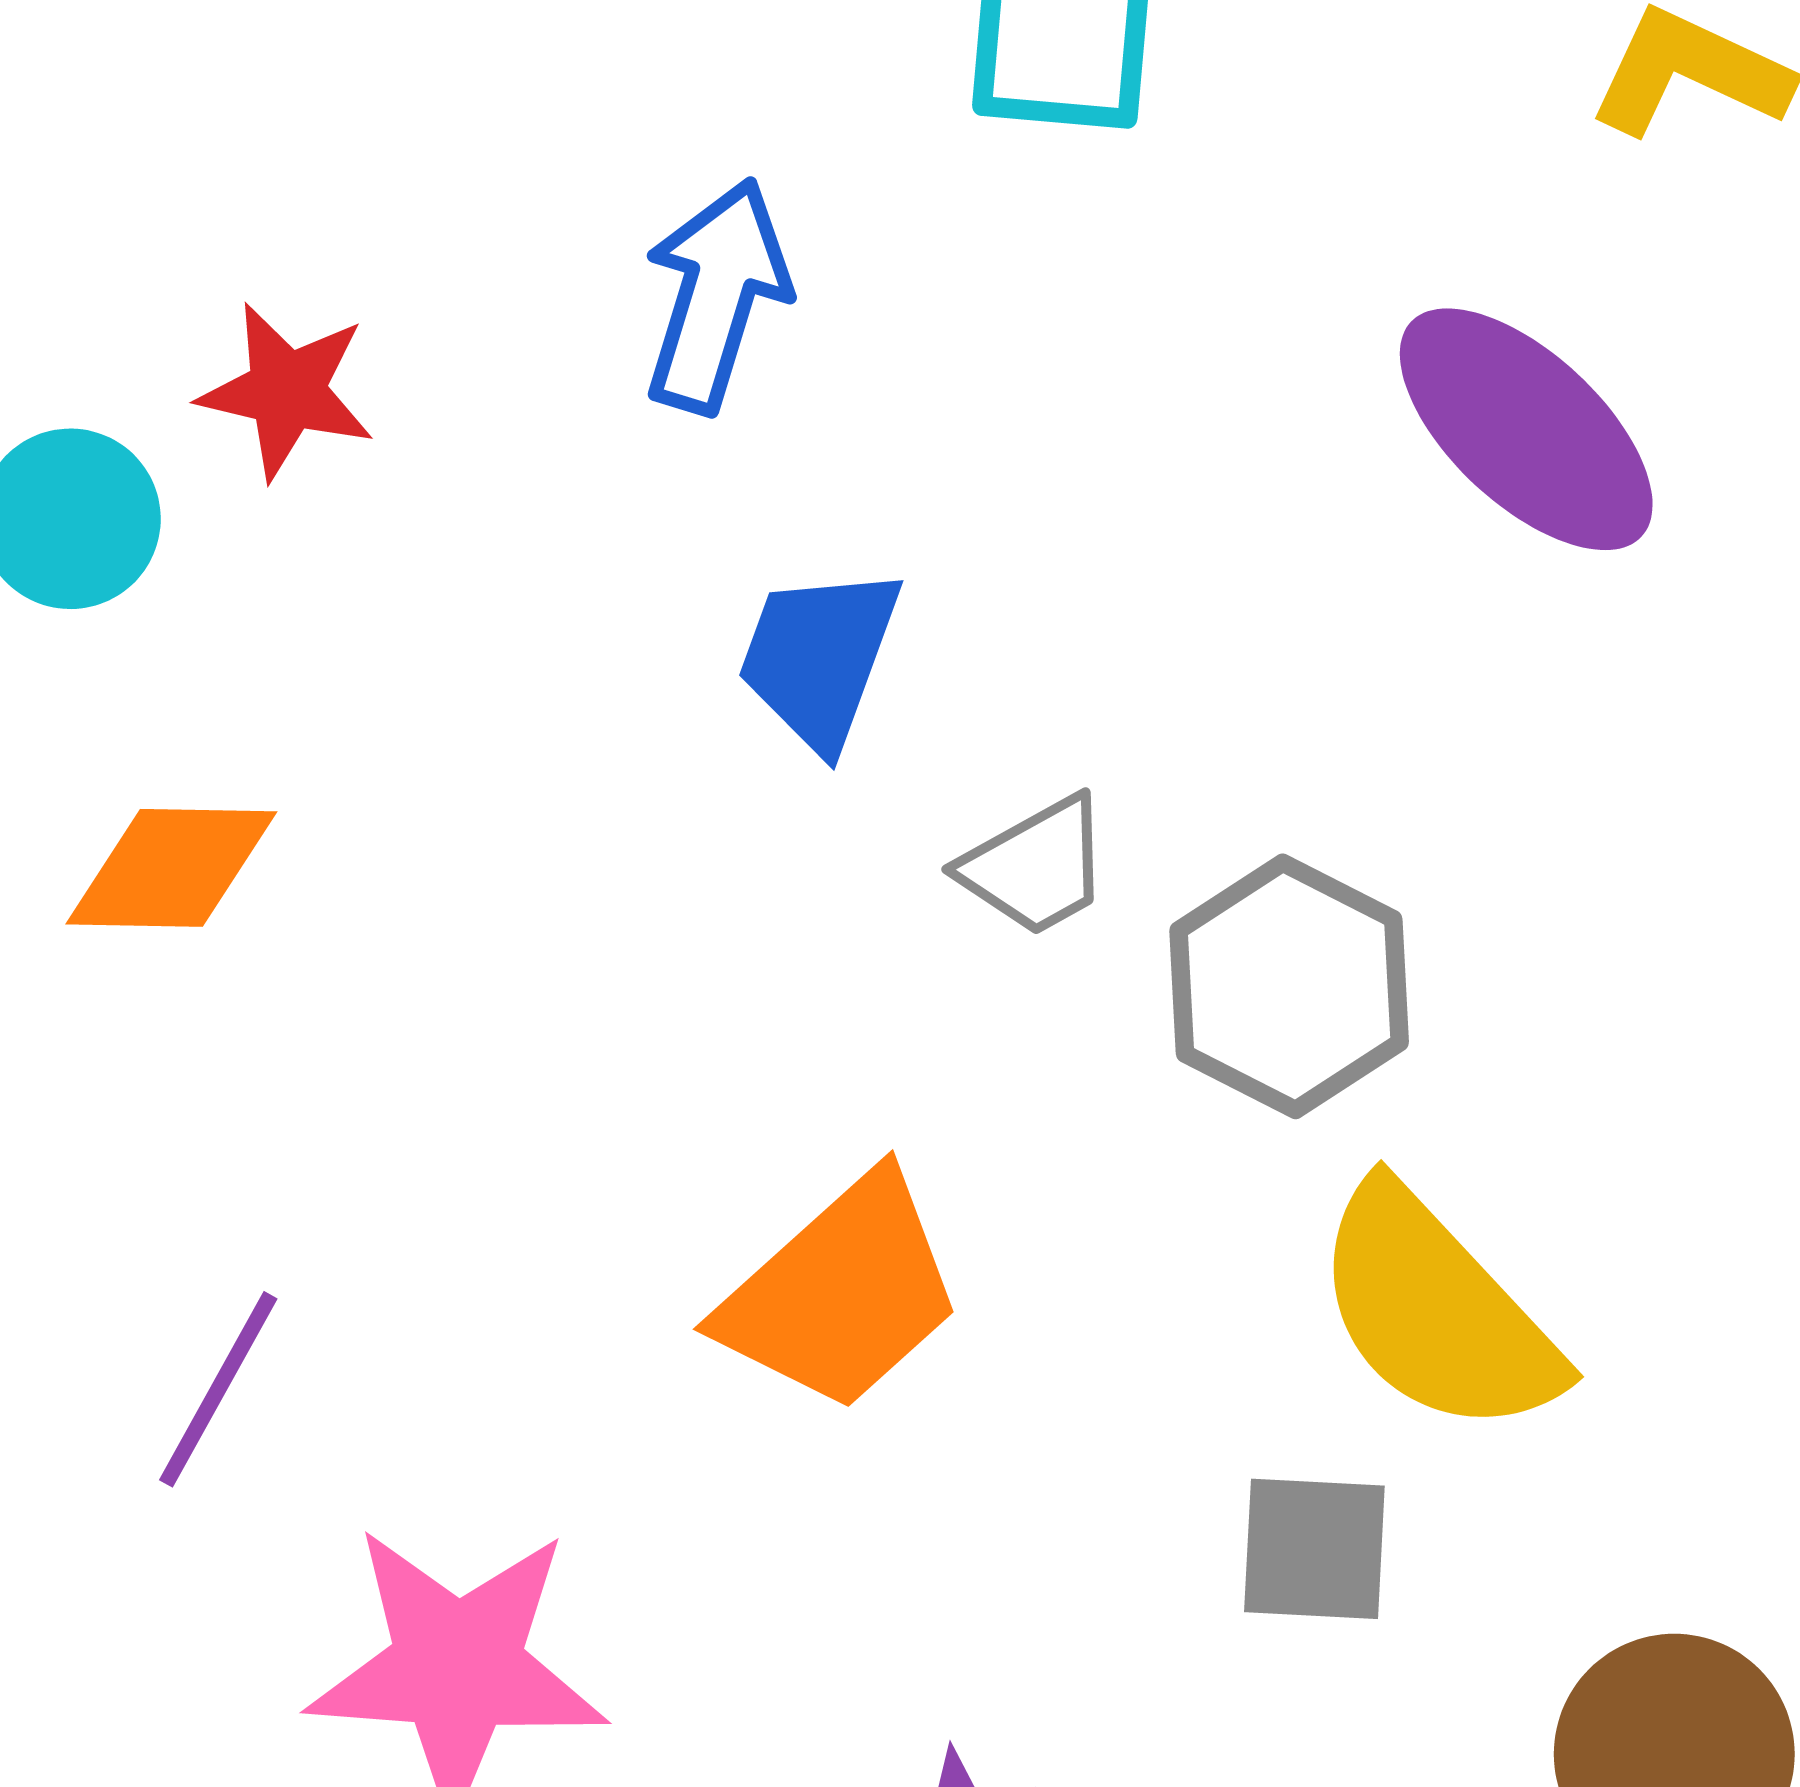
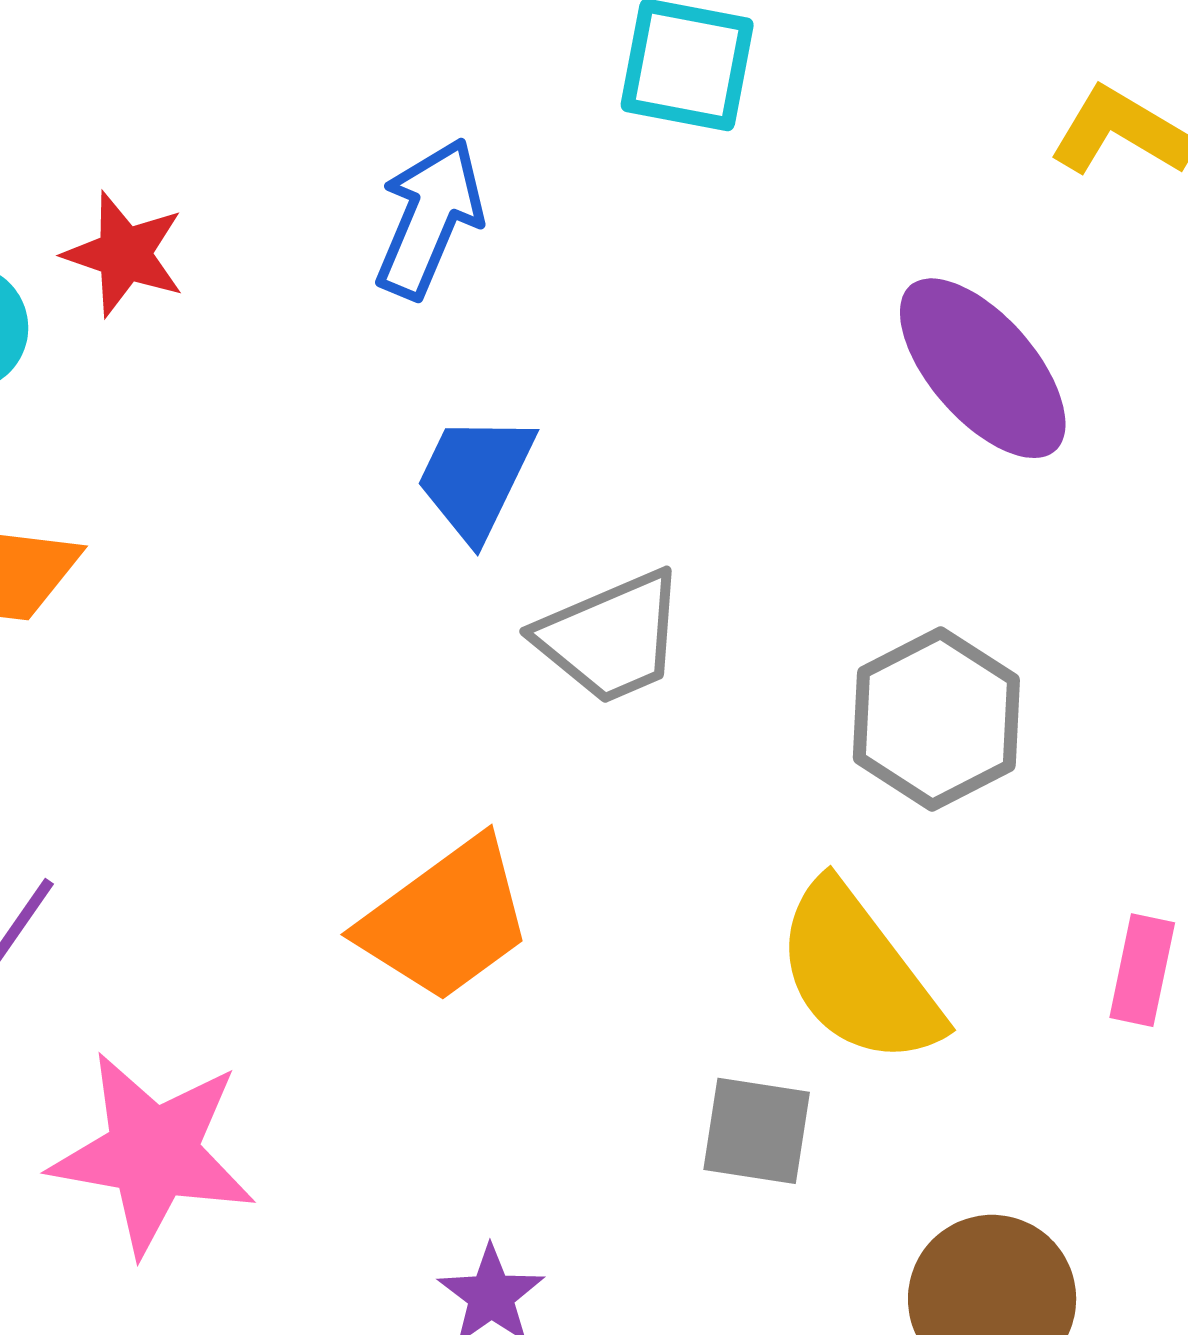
gray trapezoid: (1036, 866) -> (611, 637), size x1.4
gray hexagon: (1289, 986) -> (936, 719), moved

